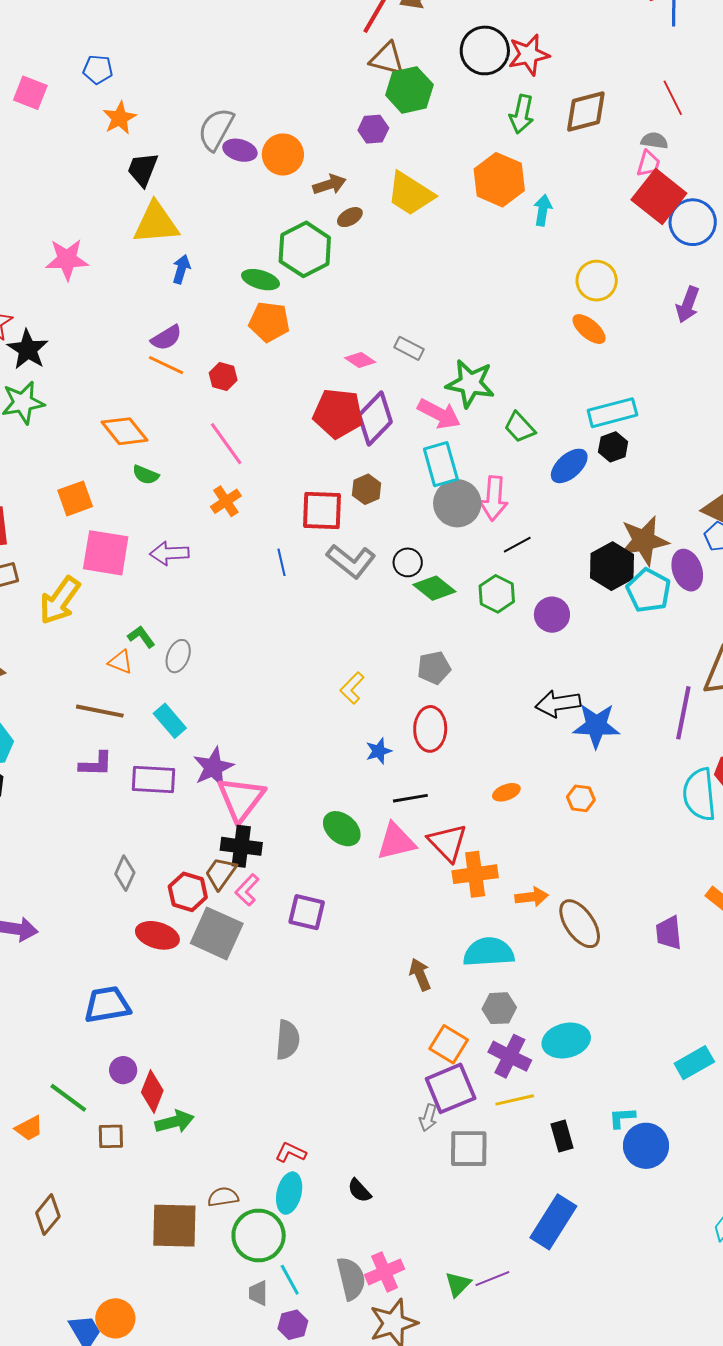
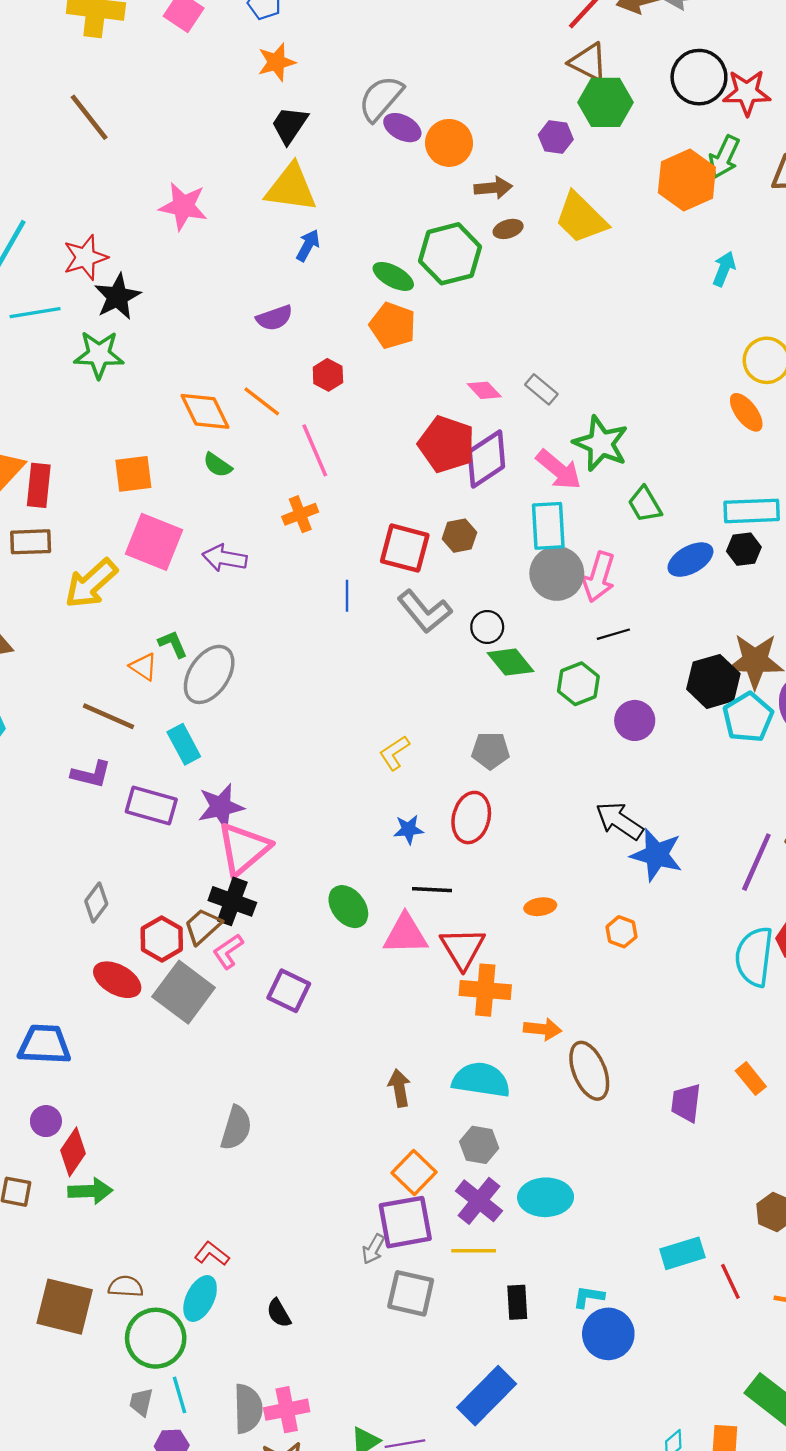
orange hexagon: (499, 180) -> (687, 180), moved
orange line: (166, 365) -> (262, 401), moved
gray ellipse: (178, 656) -> (209, 674), size x1.6
black arrow: (558, 704) -> (619, 821), turned 30

